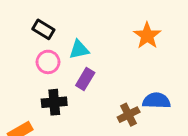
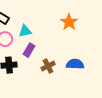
brown cross: (129, 115) -> (48, 66), moved

